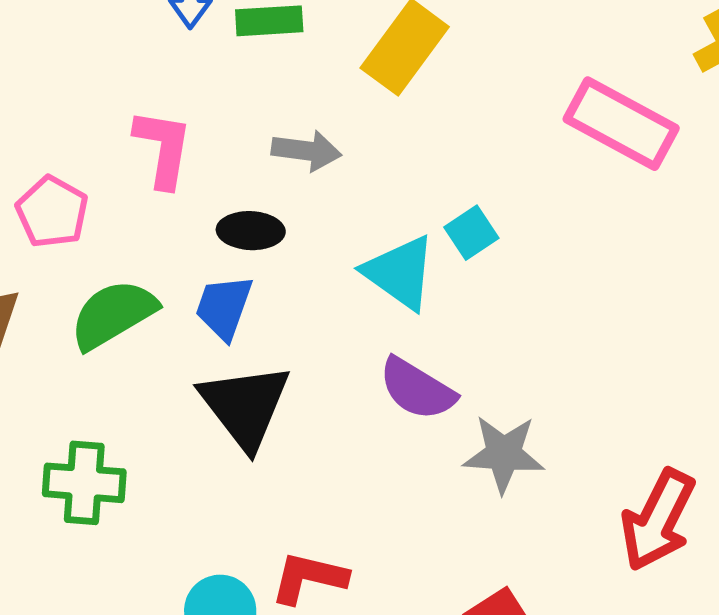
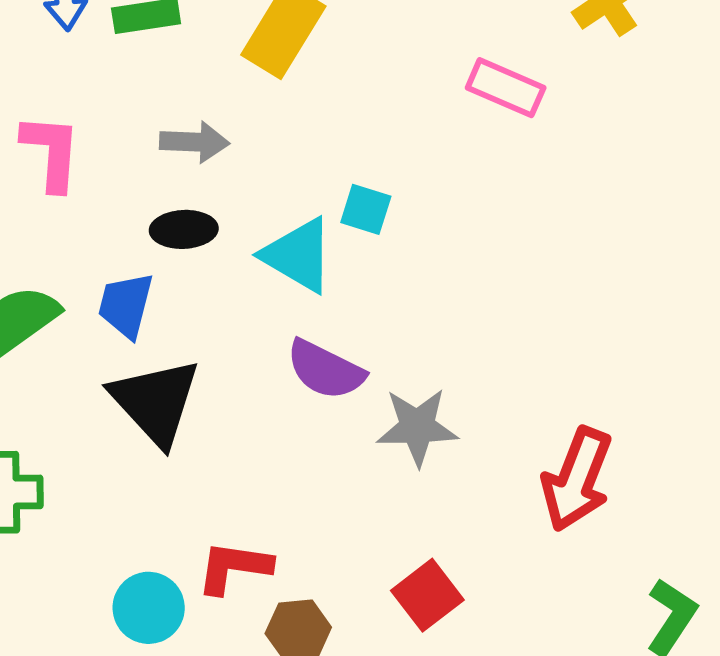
pink rectangle: (621, 124) -> (506, 88), size x0.7
black ellipse: (251, 231) -> (184, 229), moved
cyan square: (471, 233) -> (366, 209), turned -34

